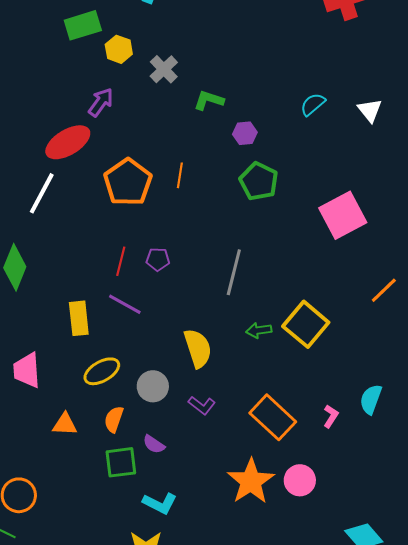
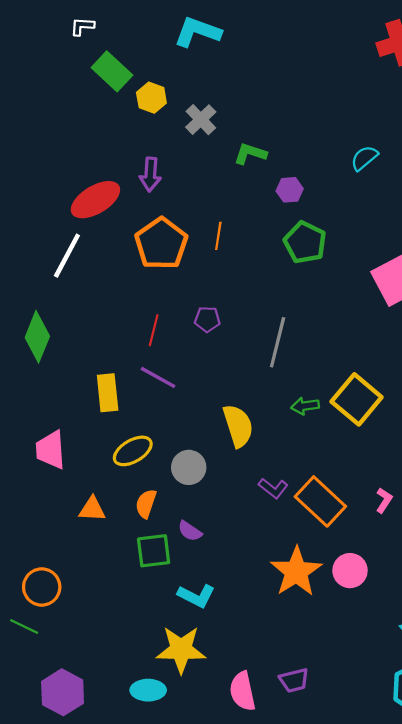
green rectangle: (83, 25) -> (112, 71), turned 60
purple arrow: (101, 102) -> (150, 174), moved, turned 148
purple pentagon: (158, 259) -> (207, 319), moved
purple L-shape: (202, 405) -> (273, 488), moved

